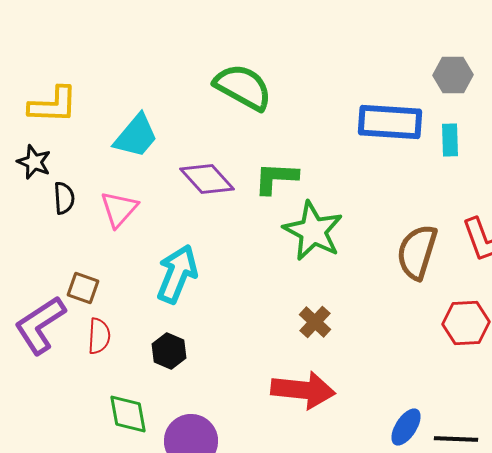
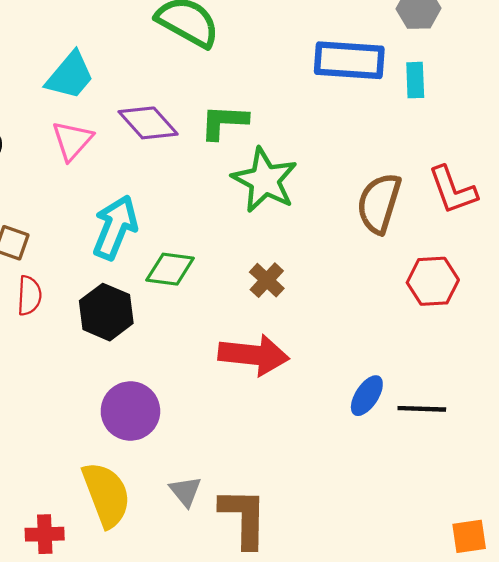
pink triangle: (119, 209) -> (72, 141), moved
black hexagon: (169, 351) -> (106, 312), size x1.4
green diamond: (128, 414) -> (170, 269), moved, turned -72

